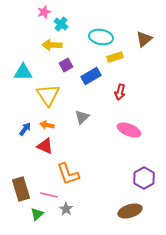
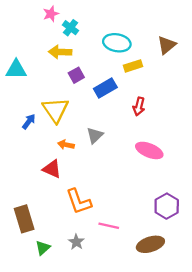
cyan triangle: (23, 72) -> (16, 69), moved
orange arrow: (47, 125) -> (66, 145), moved
blue arrow: (25, 129) -> (29, 122), moved
pink line: (49, 195) -> (109, 226), moved

